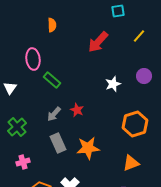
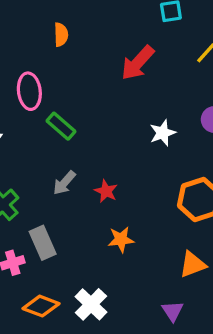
red star: (77, 110) -> (106, 191), moved
gray rectangle: (58, 143) -> (43, 243), moved
orange star: (88, 148) -> (121, 239), size x0.7

